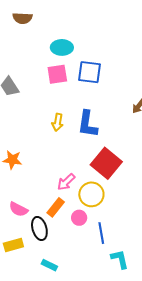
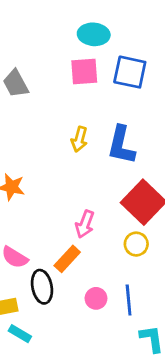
pink arrow: (66, 182) -> (85, 224), turned -30
yellow circle: (91, 194) -> (136, 244), moved, size x0.7
pink circle: (79, 218) -> (96, 298), moved
cyan rectangle: (49, 265) -> (20, 334), moved

